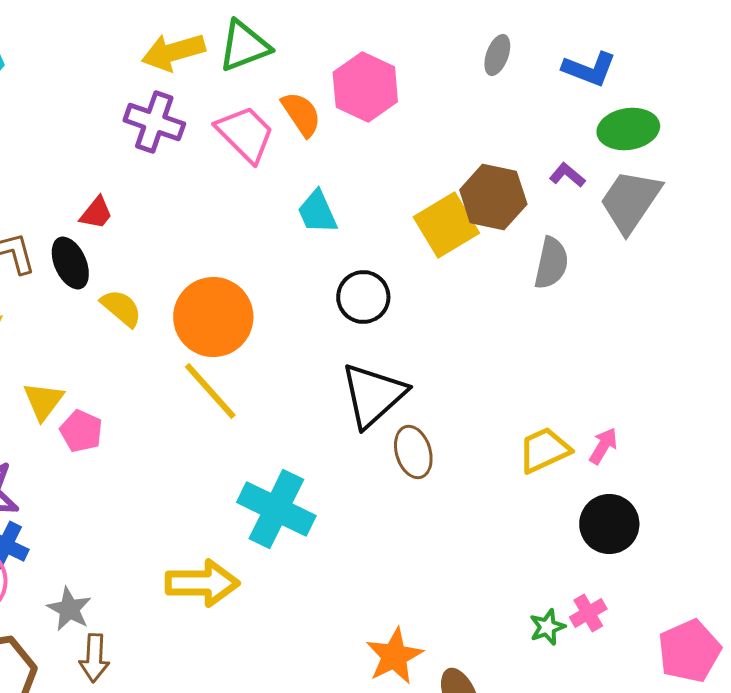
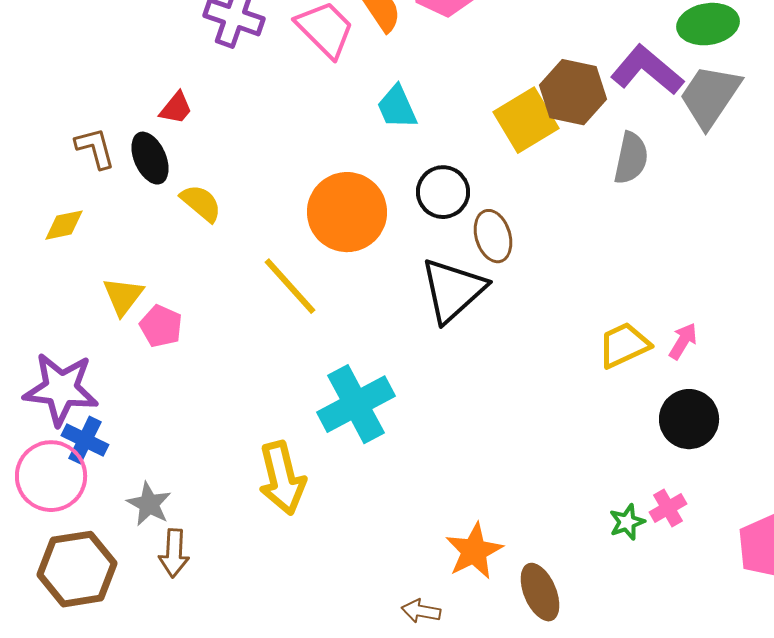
purple L-shape: (567, 175) -> (647, 70), size x2.0
orange circle: (213, 317) -> (347, 212), moved
brown ellipse: (413, 452) -> (493, 236), moved
cyan cross: (276, 509) -> (356, 404), turned 36
yellow arrow: (202, 583) -> (282, 478), turned 76

